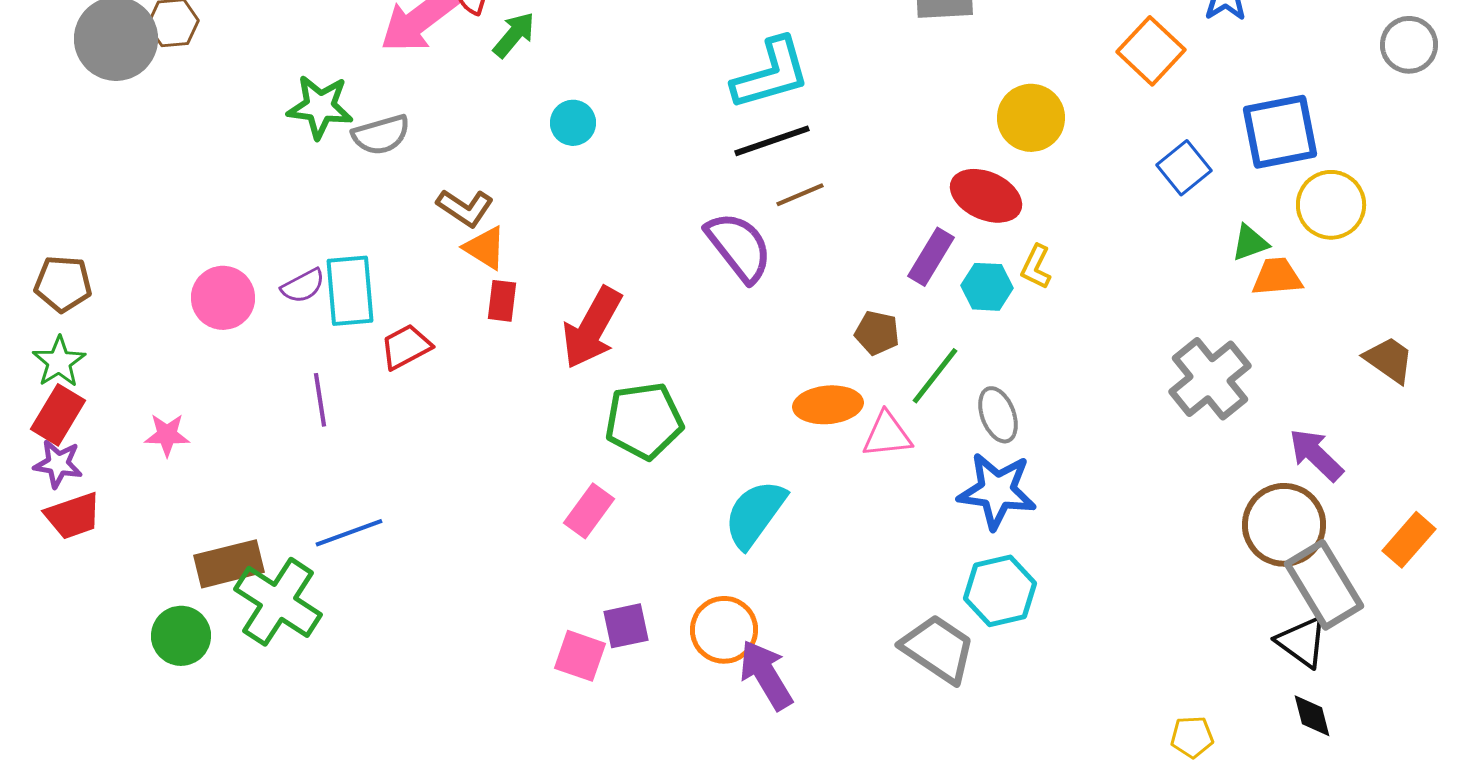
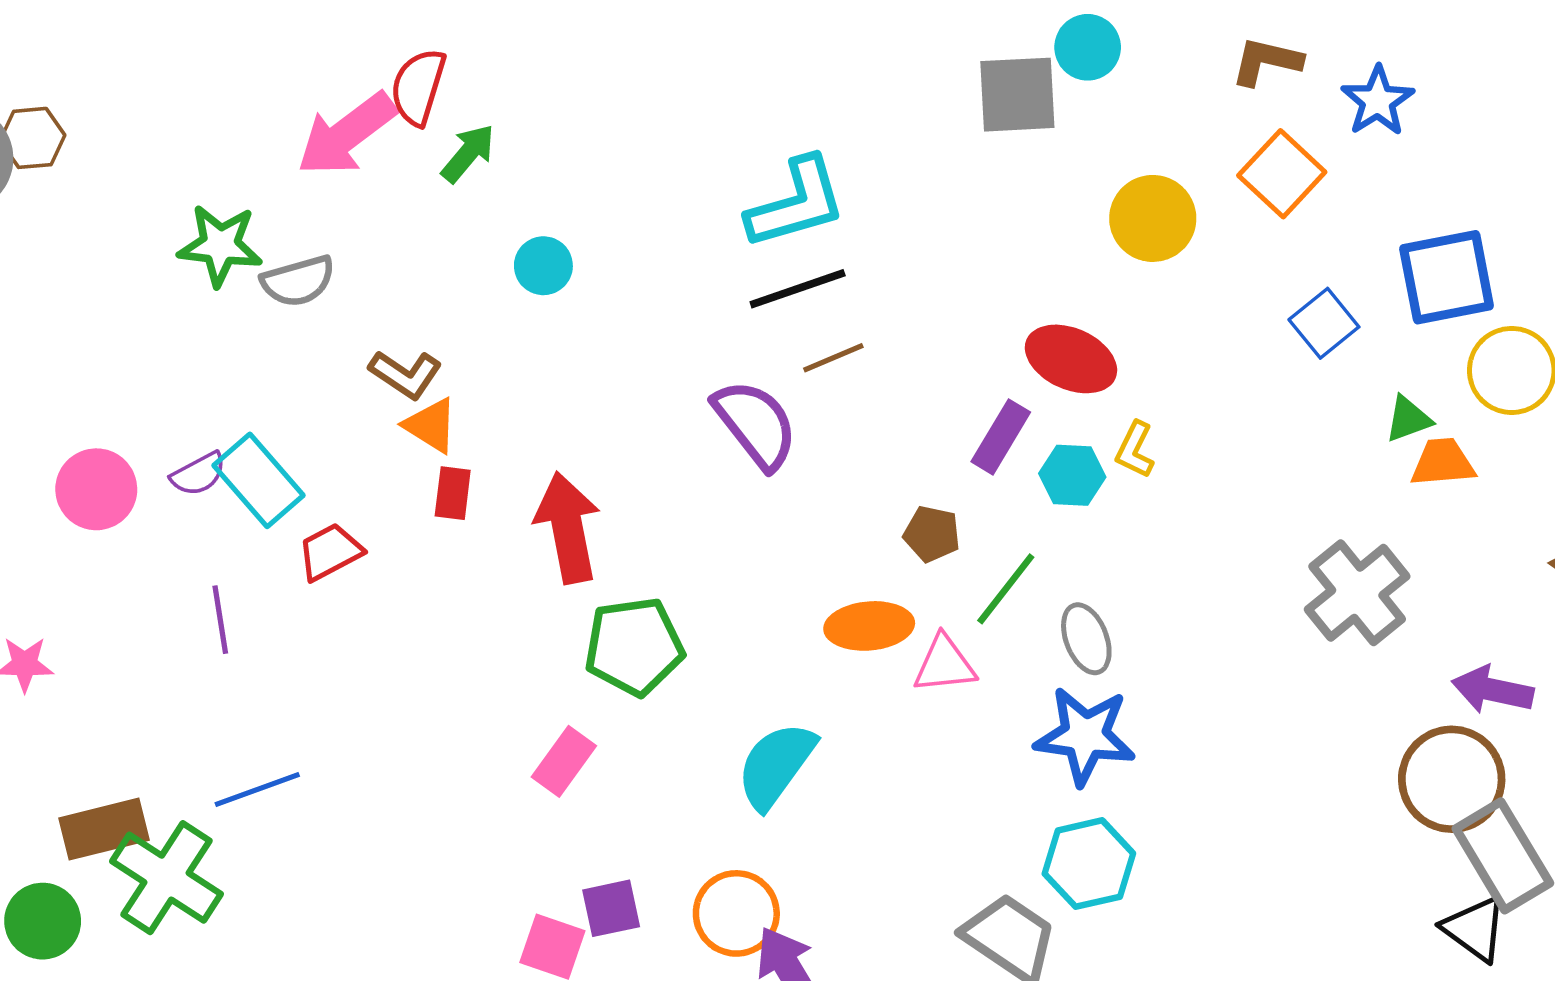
yellow circle: (1031, 118) -> (1153, 218), moved
cyan rectangle: (350, 291) -> (259, 480), turned -36
red arrow: (592, 328) -> (568, 528), turned 140
purple arrow: (1316, 455) -> (1493, 690), turned -32

